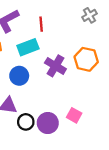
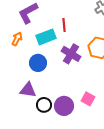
red line: (41, 24) -> (64, 25), moved

